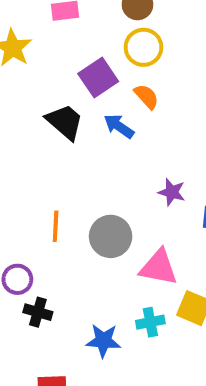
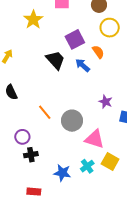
yellow circle: (143, 47) -> (110, 28), moved
orange line: (56, 226) -> (45, 112), turned -49
black cross: (38, 312) -> (31, 155), turned -32
cyan cross: (150, 322) -> (87, 166), turned -32

